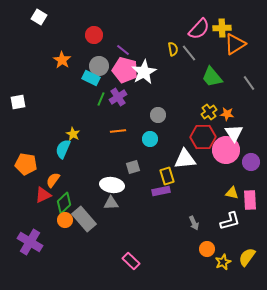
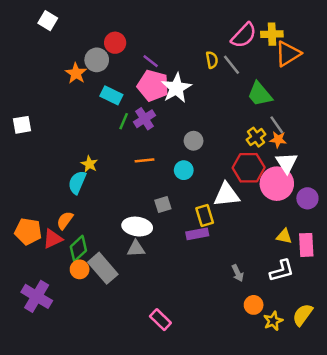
gray circle: (99, 66) -> (97, 60), moved
gray line: (249, 83) -> (277, 125), moved
orange pentagon: (26, 164) -> (28, 231), moved

